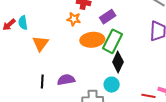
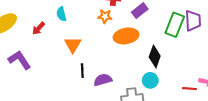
cyan semicircle: (23, 23) -> (61, 14), moved
green rectangle: (112, 41) -> (175, 25), moved
black line: (42, 81) -> (82, 71), moved

